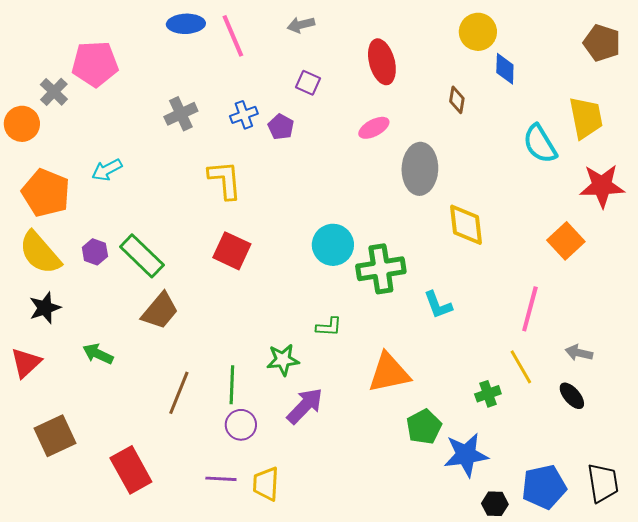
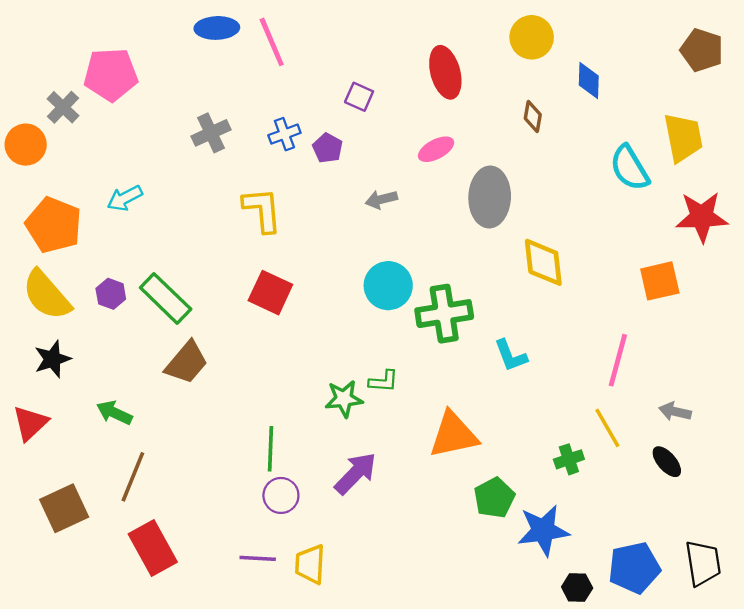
gray arrow: (301, 25) -> (381, 199), moved
yellow circle: (478, 32) -> (532, 37), moved
orange square: (566, 241) -> (660, 281), turned 30
green star: (283, 360) -> (344, 399), moved
brown line: (179, 393) -> (133, 477), moved

